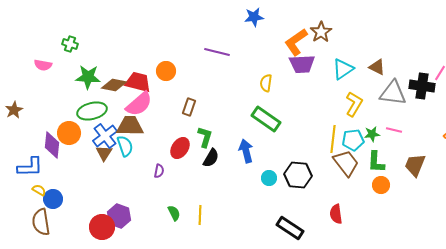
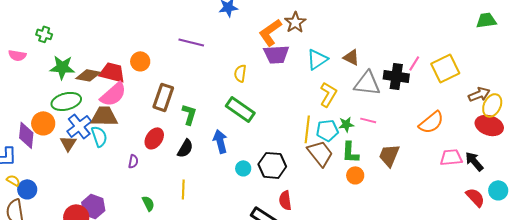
brown rectangle: (189, 107) -> (163, 97), size x1.5
green L-shape: (205, 137) -> (189, 114), moved
brown triangle: (104, 153) -> (68, 143), moved
red semicircle: (336, 214) -> (285, 200), moved
yellow line: (200, 215) -> (183, 189), moved

